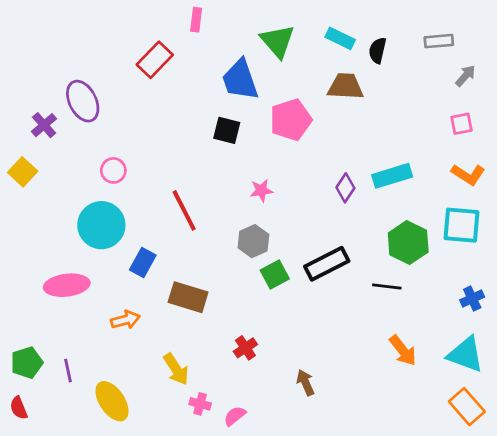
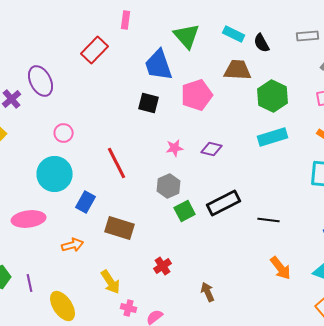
black semicircle: (377, 50) -> (262, 43), turned -42
purple diamond: (345, 188) -> (212, 149), moved, turned 70
green hexagon: (408, 242) -> (273, 96), moved

